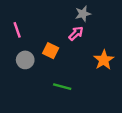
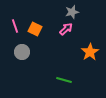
orange square: (51, 51) -> (35, 29), moved
green line: (62, 87) -> (64, 80), moved

